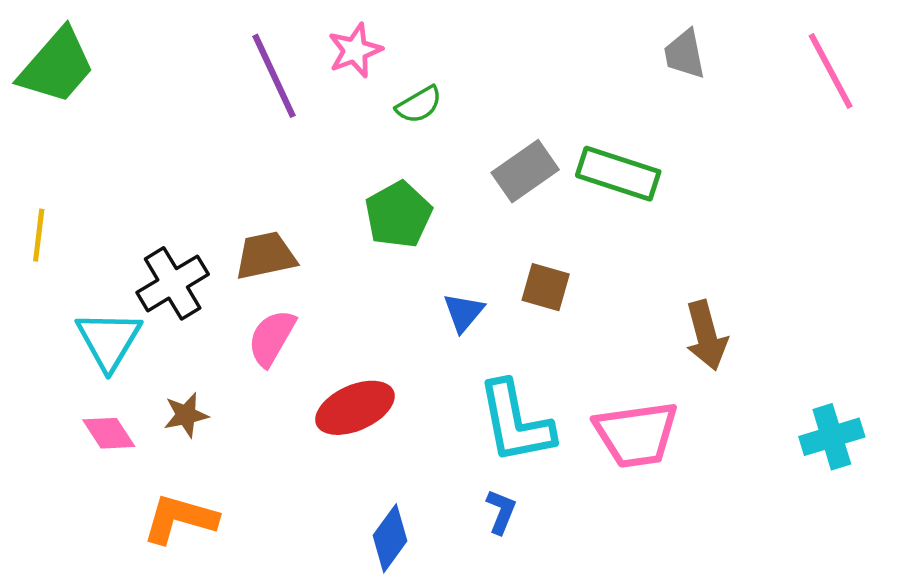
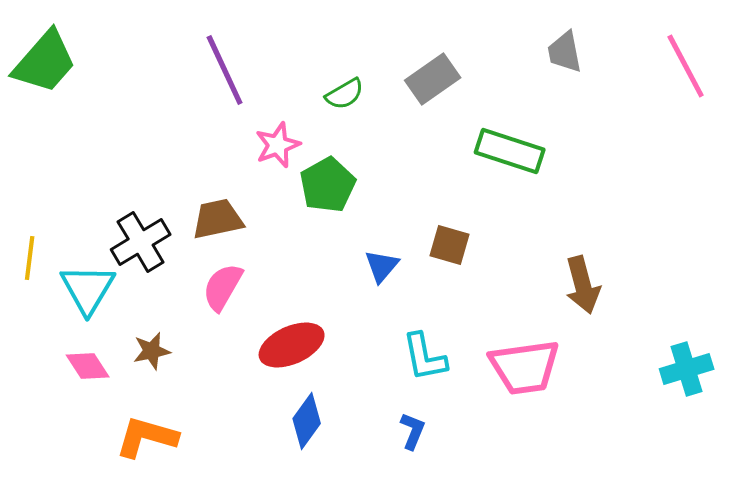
pink star: (355, 50) -> (278, 145), moved
gray rectangle: (525, 171) -> (433, 79), moved
yellow line: (39, 235) -> (30, 258), moved
cyan L-shape: (516, 422) -> (425, 357), size x0.7
blue diamond: (390, 538) -> (307, 421), moved

